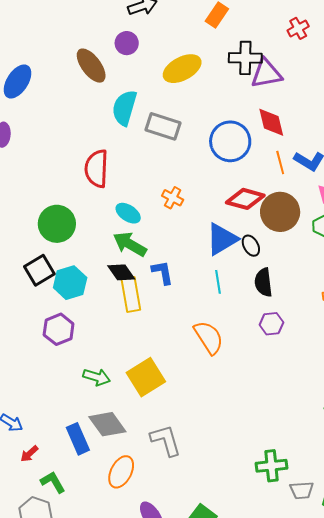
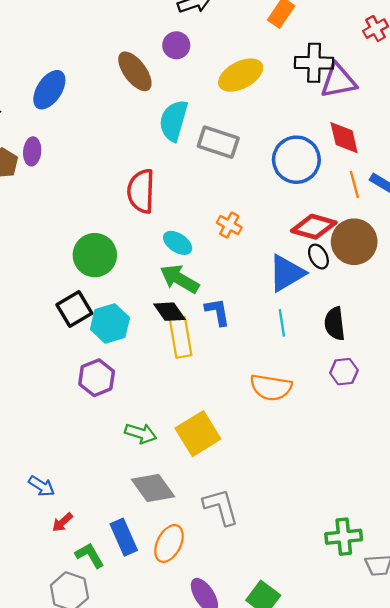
black ellipse: (251, 246) -> (318, 257), moved
orange semicircle: (209, 337) -> (271, 387), turned 132
blue rectangle: (78, 439) -> (124, 537), moved

